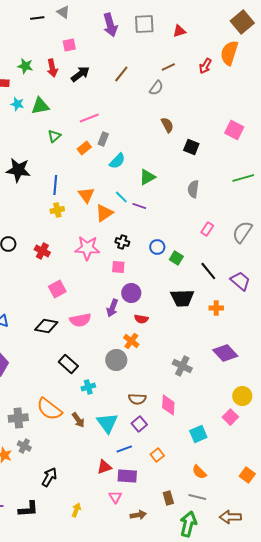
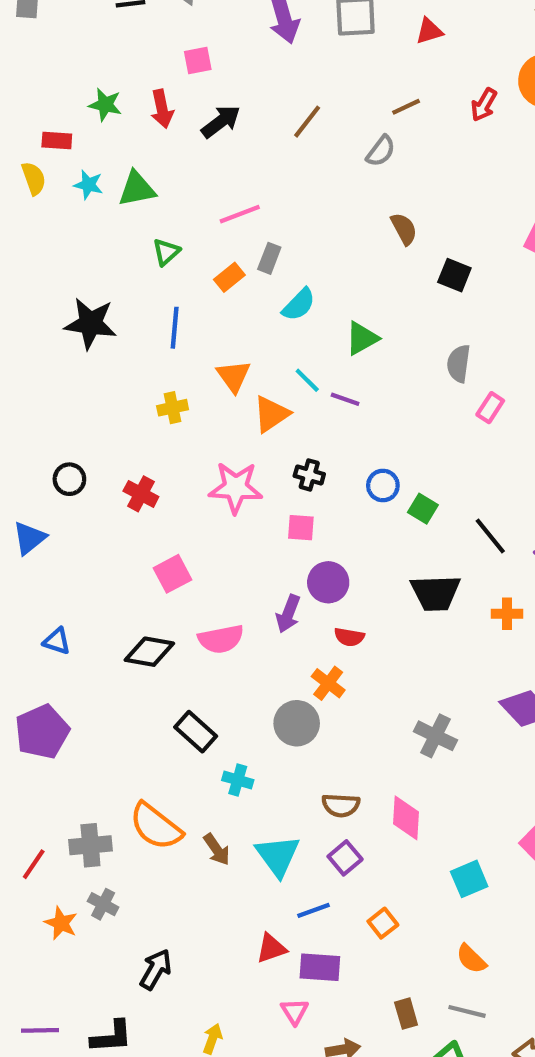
blue line: (55, 185) -> (175, 328), moved
pink rectangle: (207, 229) -> (490, 408), moved
cyan cross: (88, 387) -> (238, 780), turned 32

